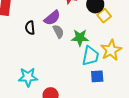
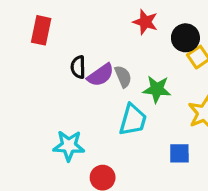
purple semicircle: (52, 18) -> (101, 75), moved
cyan trapezoid: (90, 56) -> (133, 120), moved

